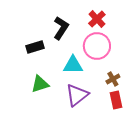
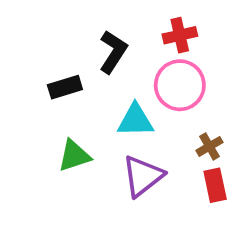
red cross: (97, 19) -> (180, 35), turned 30

